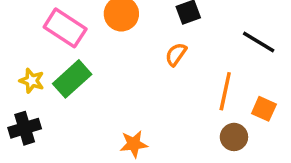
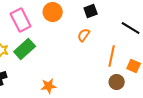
pink rectangle: (65, 28) -> (21, 20), turned 30
orange star: (134, 144) -> (49, 86), moved

